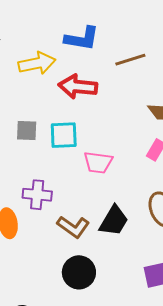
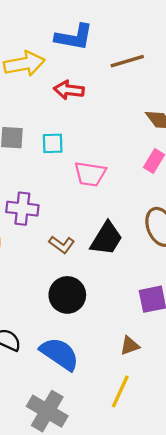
red arrow: (78, 87) -> (69, 90), size x0.7
cyan square: (64, 135) -> (53, 143), size x0.7
brown L-shape: (73, 227) -> (62, 245), size x0.7

